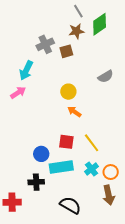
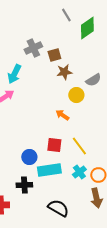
brown star: (76, 31) -> (64, 72), moved
yellow circle: (68, 92) -> (76, 95), moved

